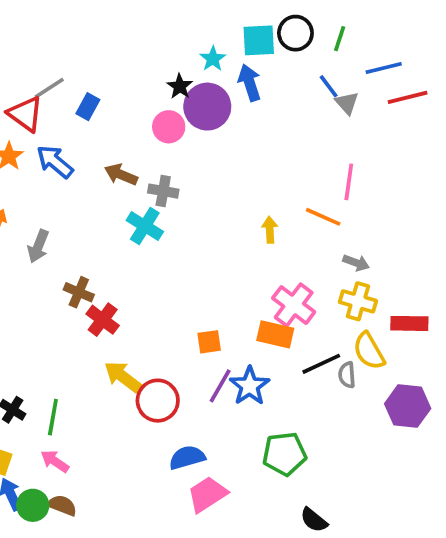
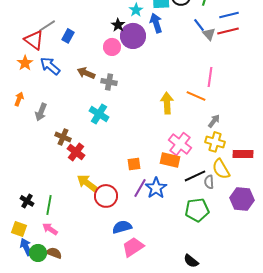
red line: (408, 97) -> (228, 31), moved
cyan cross: (145, 226) -> (99, 114), moved
yellow arrow: (270, 230) -> (167, 103), size x1.5
gray arrow: (356, 263) -> (214, 121), turned -72
green pentagon: (284, 454) -> (197, 210), moved

